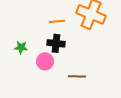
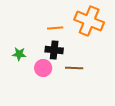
brown line: (77, 76) -> (74, 68), moved

